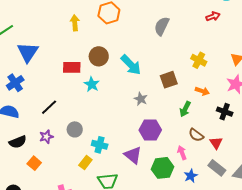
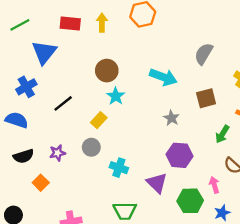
gray semicircle: (162, 26) -> (204, 54), moved
brown circle: (99, 56) -> (107, 71), moved
cyan arrow: (131, 65) -> (163, 77), turned -30
red rectangle: (72, 67) -> (70, 23), moved
black line: (49, 107) -> (63, 103), moved
yellow rectangle: (85, 162) -> (99, 120), moved

